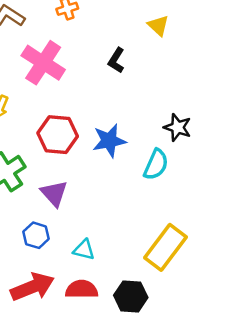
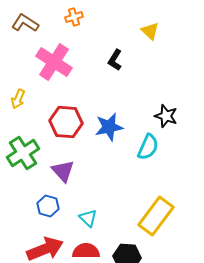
cyan triangle: (84, 250) -> (88, 218), turned 30

